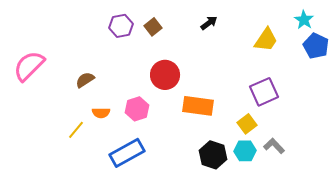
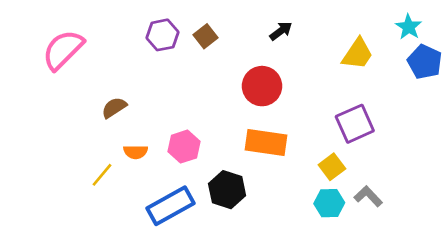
pink semicircle: (29, 66) -> (63, 50), moved
red circle: (165, 75) -> (262, 86), moved
black hexagon: (213, 155) -> (227, 190), moved

